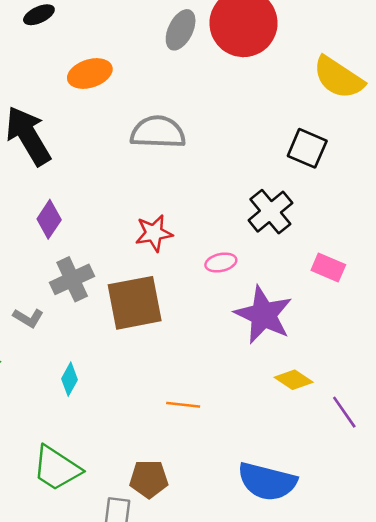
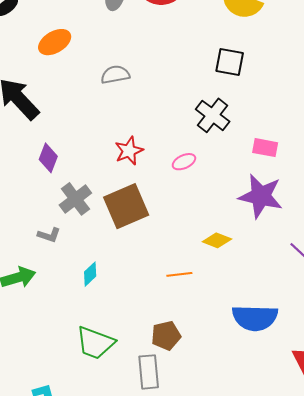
gray semicircle: (158, 132) -> (115, 75), size x0.7
purple star: (263, 315) -> (261, 196), moved
cyan diamond: (70, 379) -> (90, 274), turned 30
yellow diamond: (294, 380) -> (217, 240), moved

